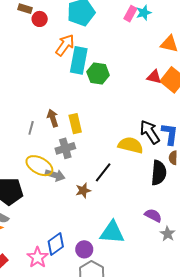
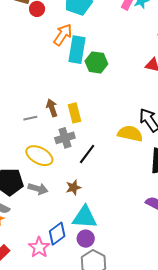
gray line: (31, 128) -> (30, 118), turned 64
black line: (103, 172) -> (87, 154), moved
gray arrow: (55, 175) -> (38, 189), moved
brown star: (83, 191) -> (73, 187), moved
cyan triangle: (112, 232) -> (85, 217), moved

